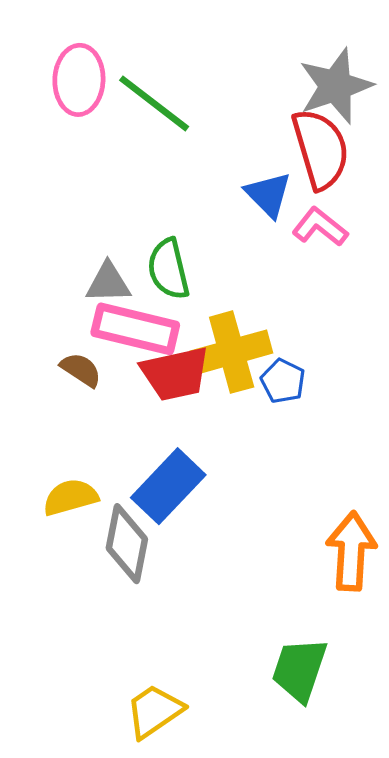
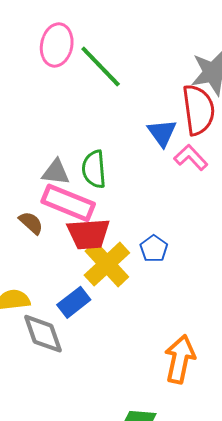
yellow cross: (232, 352) -> (107, 264), moved, turned -36
blue rectangle: (168, 486) -> (74, 302), size x0.7
gray diamond: (127, 544) -> (43, 334), turned -39

